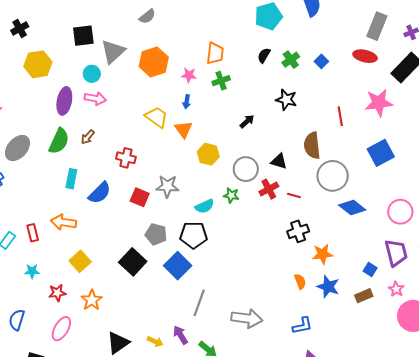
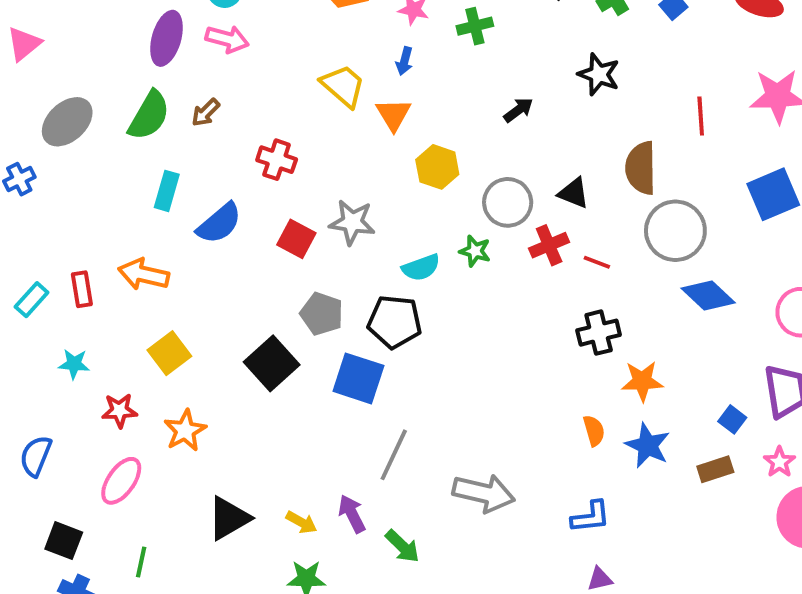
blue square: (178, 266) -> (358, 378), turned -32

